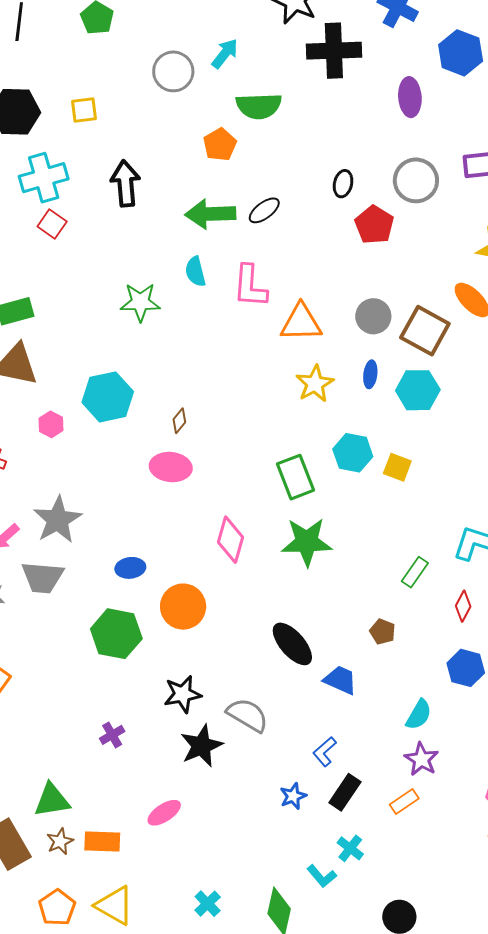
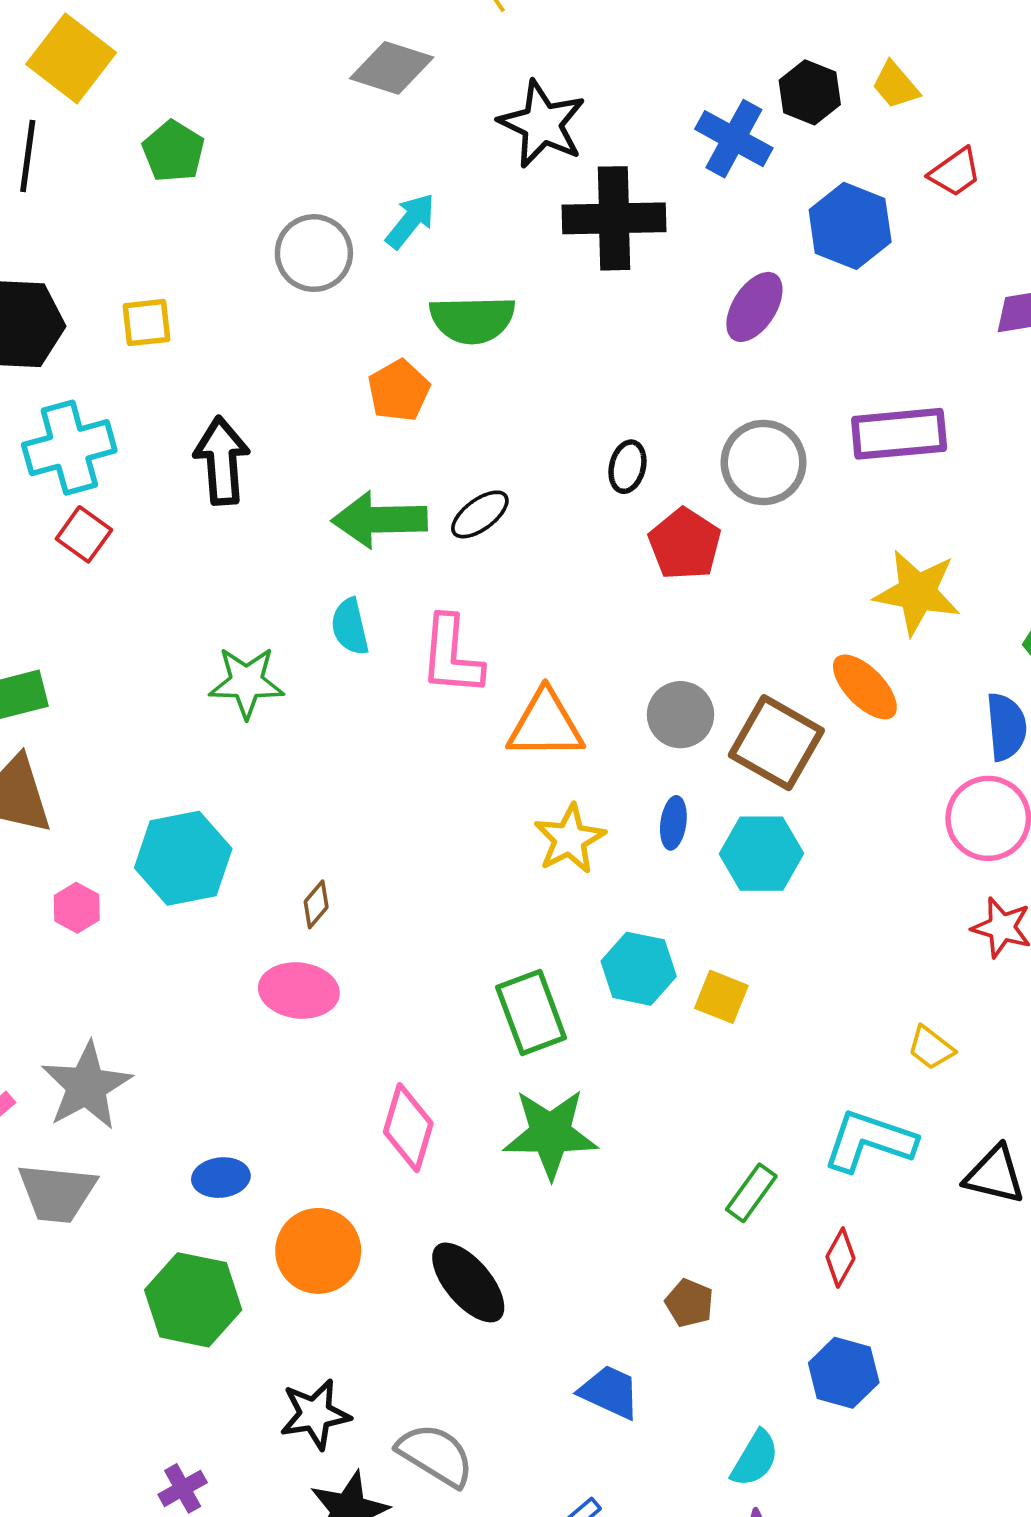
purple ellipse: (410, 97) -> (754, 307), turned 36
black ellipse: (292, 644) -> (468, 1282), moved

